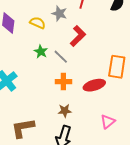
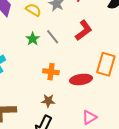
red L-shape: (78, 36) -> (84, 30), moved
gray line: (61, 57) -> (53, 37), moved

